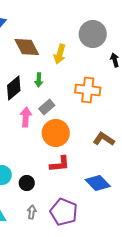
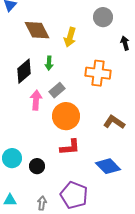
gray circle: (93, 34) -> (103, 17), size x0.7
gray arrow: (32, 212) -> (42, 203), moved

